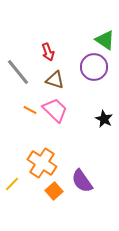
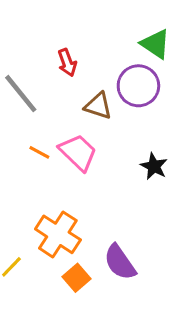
brown triangle: (55, 80) -> (98, 106), moved

